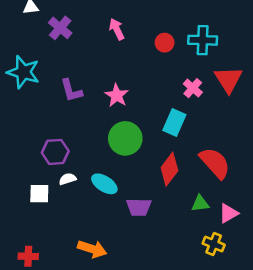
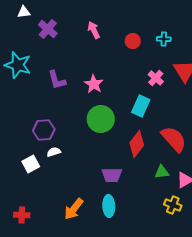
cyan cross: (203, 40) -> (164, 39), size x0.6
cyan ellipse: (104, 184) -> (109, 206), moved, turned 55
white square: (39, 194) -> (31, 164), turned -30
orange arrow: (92, 249) -> (74, 209), turned 110

